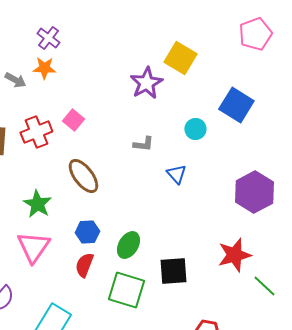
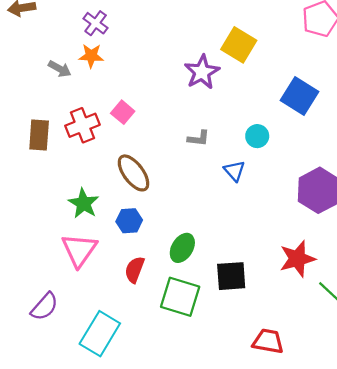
cyan circle: (195, 129) -> (257, 136), moved
blue hexagon: (87, 232) -> (129, 221), moved

